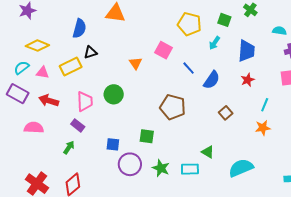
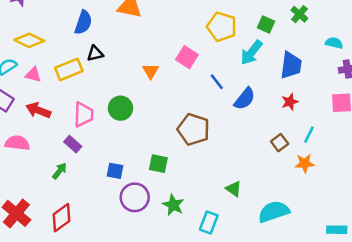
cyan arrow: (214, 43) -> (251, 53), size x1.5
brown square: (226, 113) -> (280, 143), moved
cyan rectangle: (190, 169) -> (209, 222), moved, turned -72

